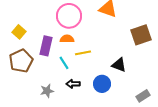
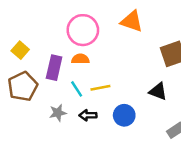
yellow line: (83, 53) -> (100, 88), moved
black triangle: (119, 65) -> (158, 91), moved
gray star: (47, 91) -> (58, 113), moved

